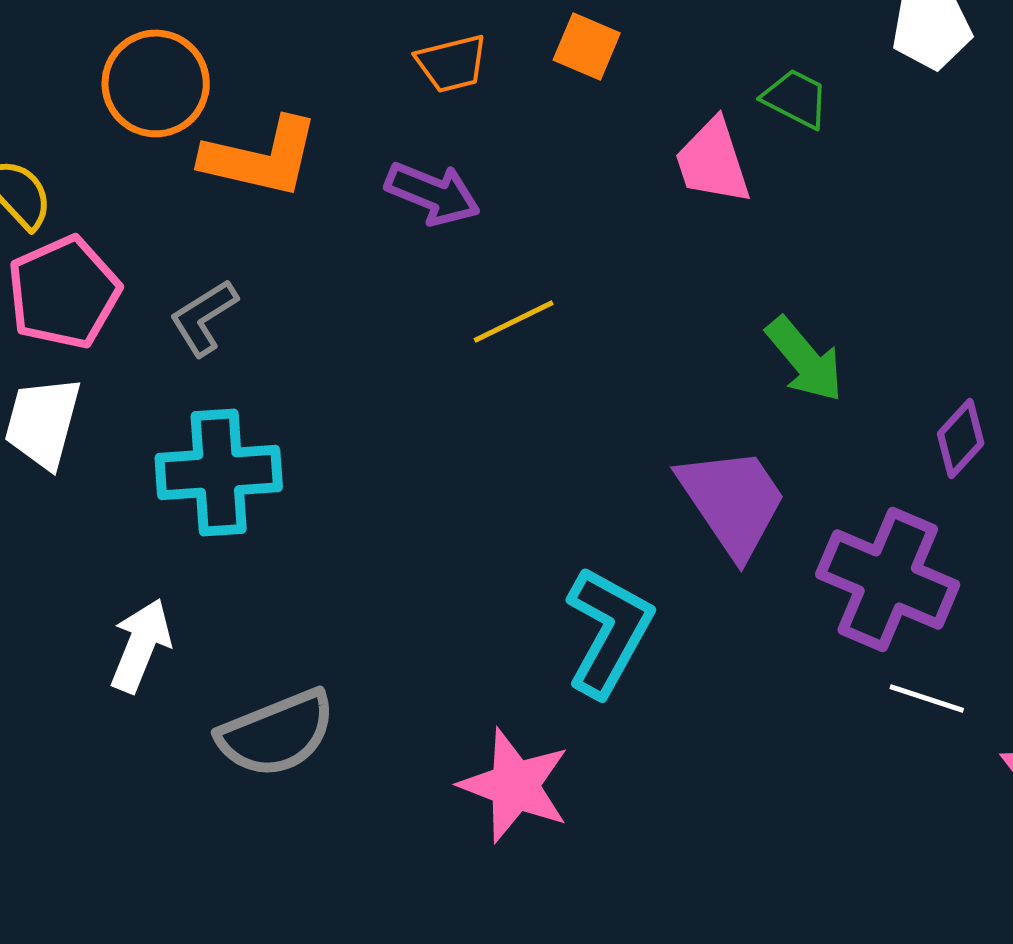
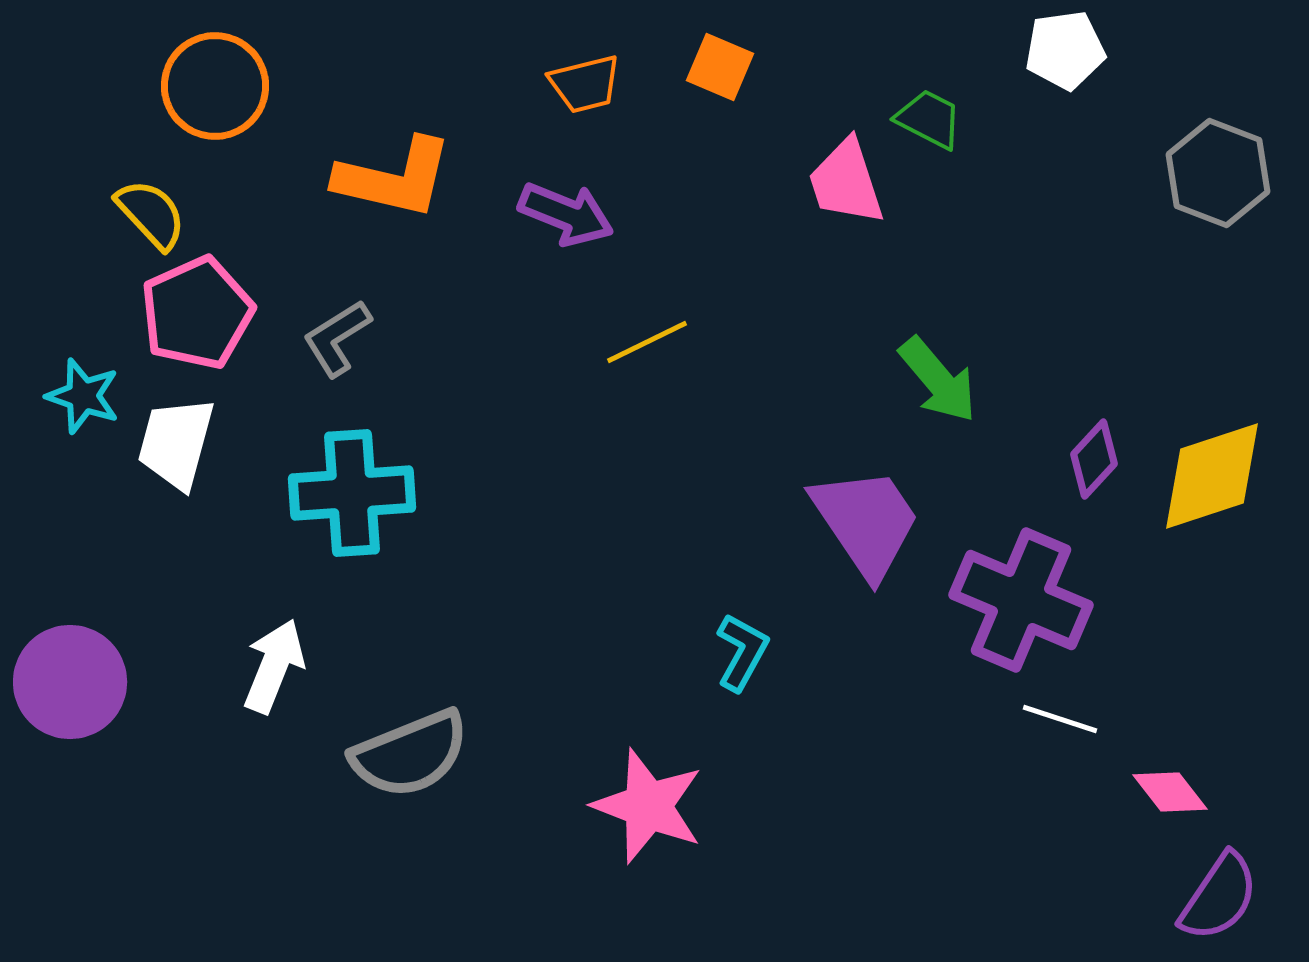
orange circle: (156, 83) -> (215, 86), moved
cyan L-shape: (609, 631) -> (742, 652), size x0.6

